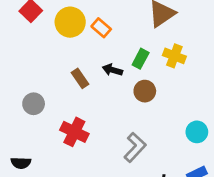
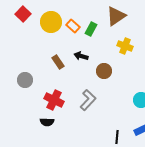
green rectangle: (141, 59) -> (91, 29), moved
gray L-shape: (135, 147) -> (88, 100), moved
black semicircle: (21, 163) -> (47, 122), moved

